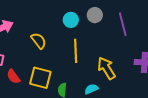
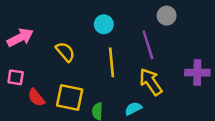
gray circle: (95, 15) -> (167, 16), moved
purple line: (123, 24) -> (148, 45), moved

